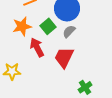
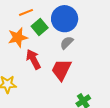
green square: (48, 26) -> (40, 27), moved

